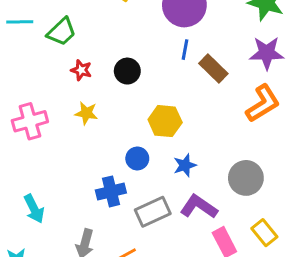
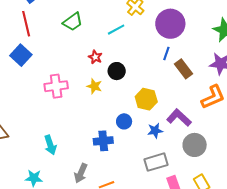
cyan line: (20, 22) -> (116, 30), moved, turned -36
green trapezoid: (62, 32) -> (73, 22), moved
black circle: (127, 71) -> (117, 71), moved
purple L-shape: (199, 207) -> (179, 118), moved
gray rectangle: (153, 212) -> (156, 162), moved

